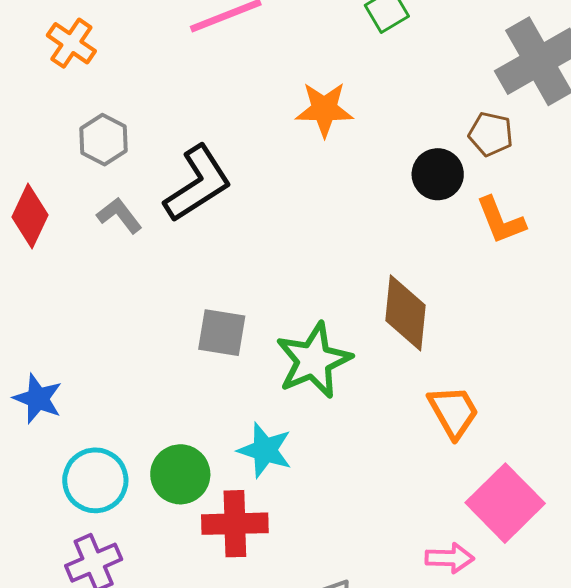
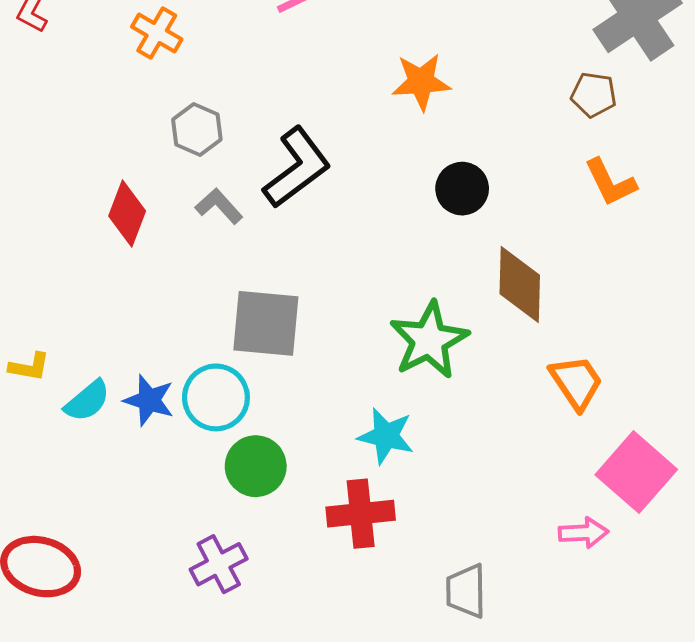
black circle: (438, 174) -> (462, 189), moved
gray square: (222, 333) -> (266, 323), moved, size x1.4
green circle: (180, 474) -> (256, 466), moved
cyan circle: (95, 480) -> (216, 397), moved

